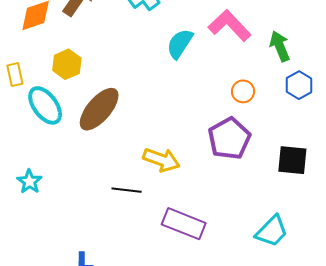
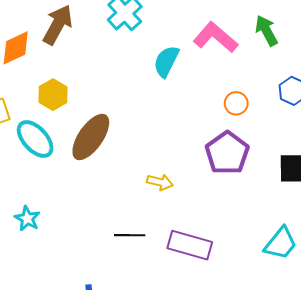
green arrow: (280, 46) -> (266, 31), moved
yellow arrow: (161, 160) -> (160, 182), size x0.7
black line: (127, 190) -> (130, 235), moved

